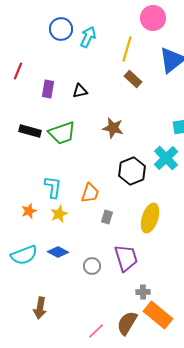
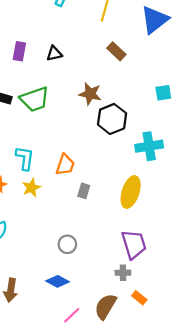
brown rectangle: (133, 79) -> (116, 51), moved
cyan cross: (166, 158) -> (149, 146), moved, turned 35
black hexagon: (132, 171) -> (112, 119), moved
blue diamond: (58, 252) -> (58, 281), moved
purple trapezoid: (126, 258) -> (134, 244), moved
orange rectangle: (158, 315) -> (139, 298), size x0.5

